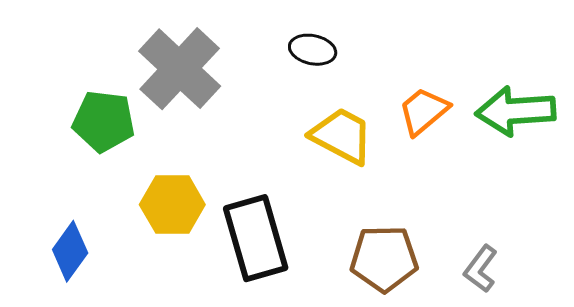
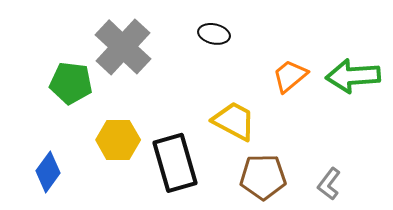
yellow trapezoid: (342, 136) -> (234, 121), moved

